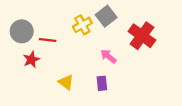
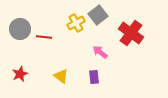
red star: (31, 60) -> (20, 74), moved

